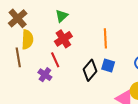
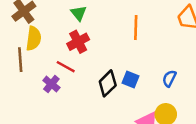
green triangle: (62, 16) -> (79, 13), turned -32
orange line: (105, 38) -> (136, 28), moved
red line: (55, 60) -> (66, 67), turned -42

